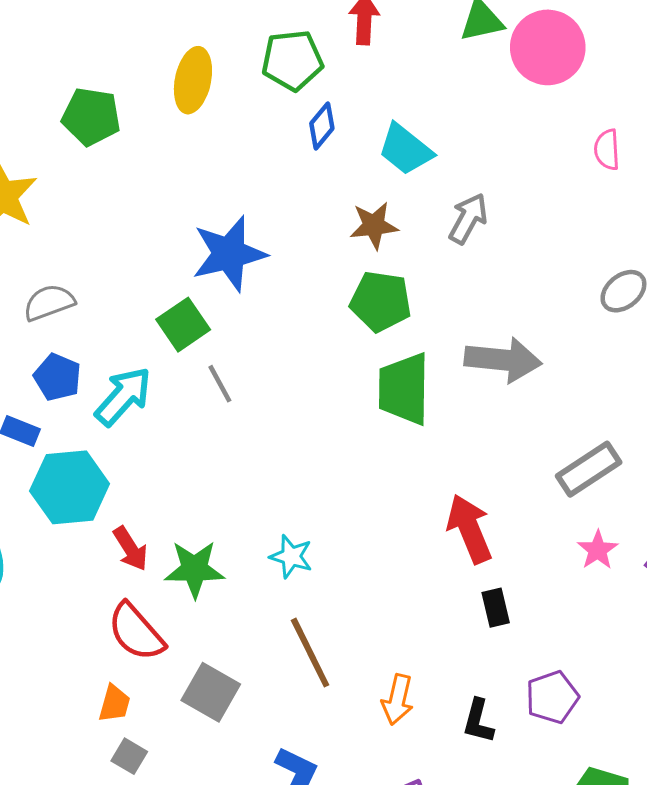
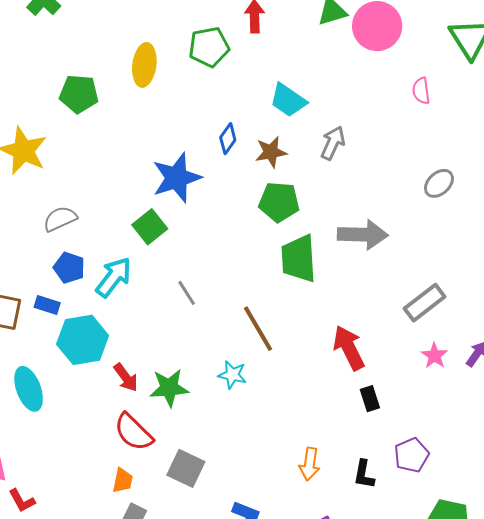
blue diamond: (322, 126) -> (228, 139), moved
gray line: (220, 384) -> (187, 293), moved
brown line: (310, 653) -> (258, 329), moved

